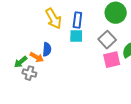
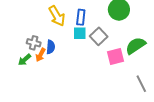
gray square: (107, 40) -> (99, 36), moved
orange arrow: (37, 57) -> (41, 55), turned 88
gray cross: (29, 73) -> (34, 43), moved

